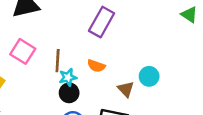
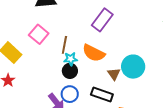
orange semicircle: (96, 66) -> (94, 53), size x1.6
cyan circle: (149, 76) -> (133, 67), size x1.5

